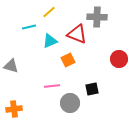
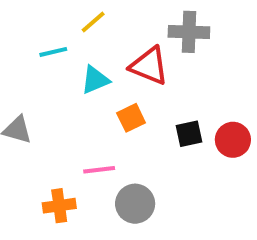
red circle: (119, 59) -> (233, 140), moved
black square: (92, 89) -> (189, 134), moved
orange cross: (14, 109) -> (59, 206), moved

